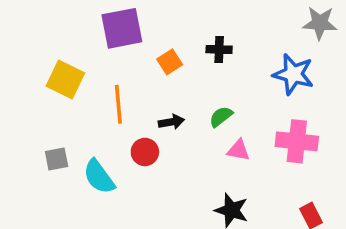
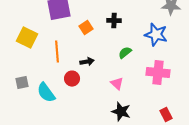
green semicircle: (221, 117) -> (125, 53), moved
pink triangle: (239, 150) -> (117, 84), moved, turned 32

